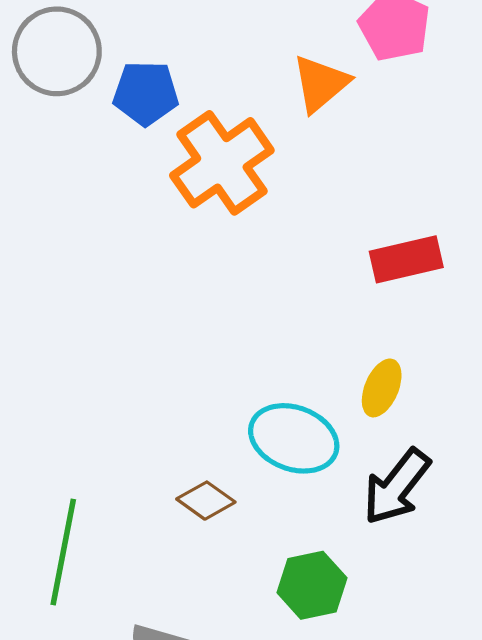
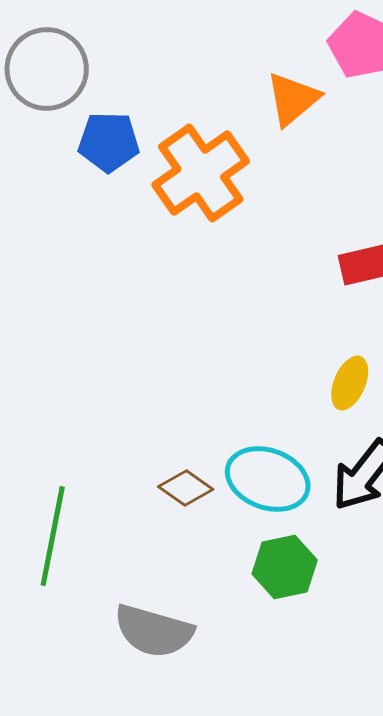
blue pentagon: (146, 93) -> (109, 142), moved
cyan ellipse: (294, 438) -> (268, 479), moved

